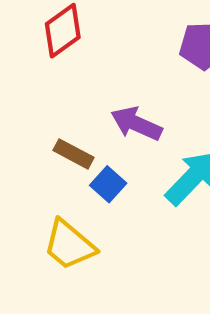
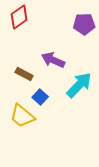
blue square: (108, 184) -> (40, 97), moved

